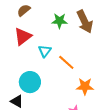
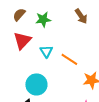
green star: (60, 21) -> (43, 19), moved
brown arrow: (85, 22) -> (81, 16), size x0.7

